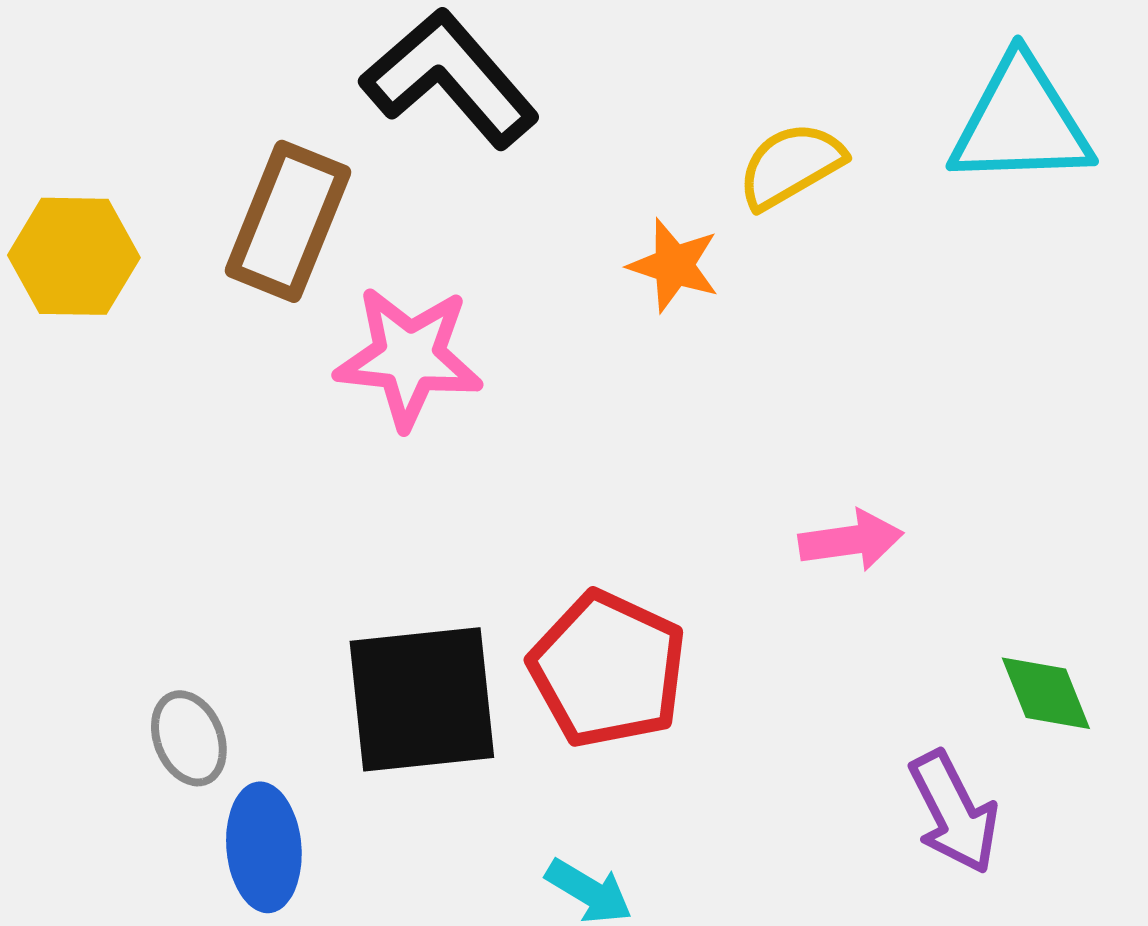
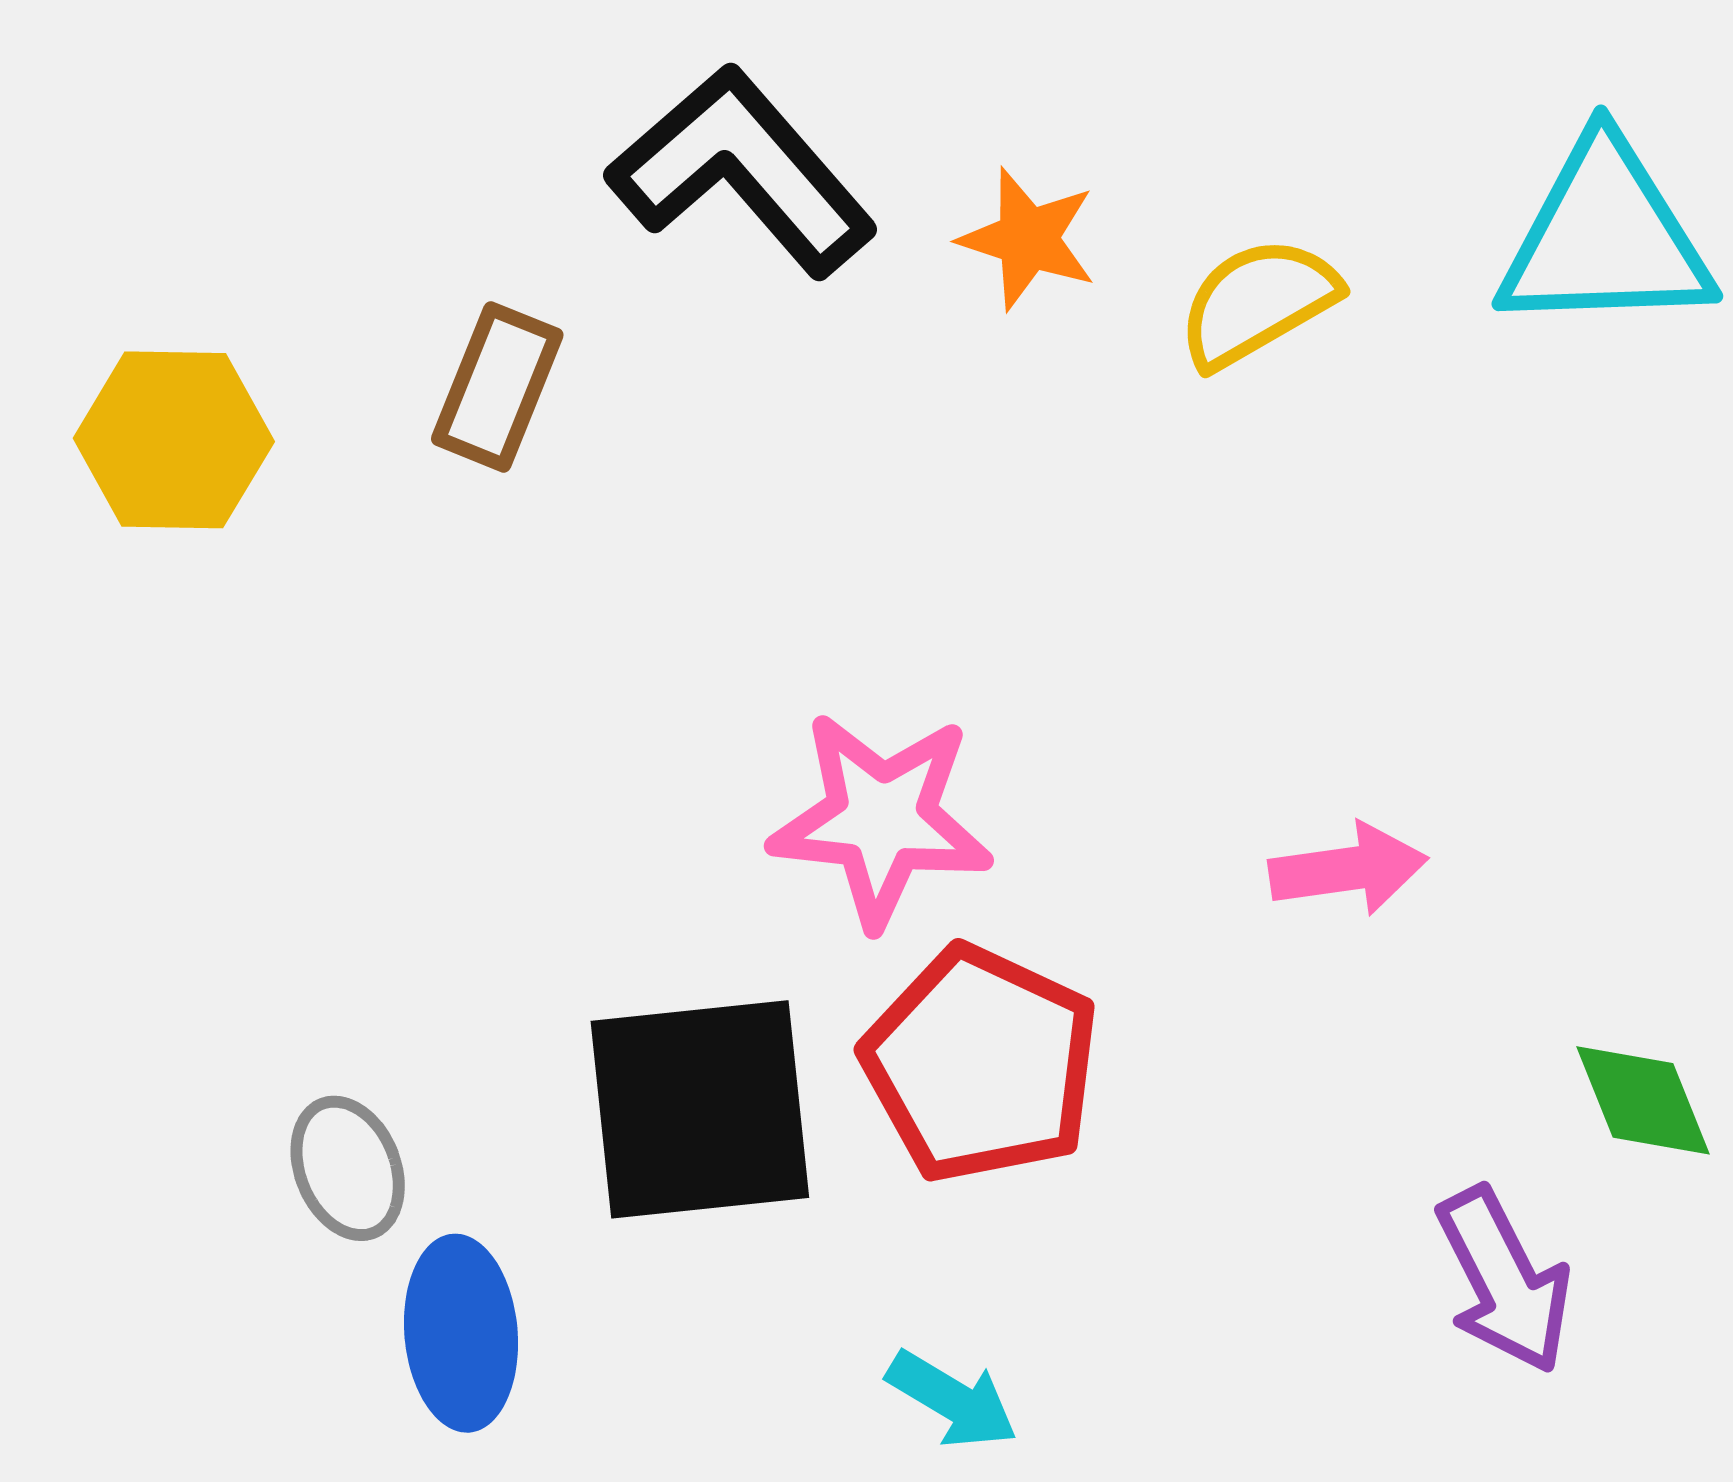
brown rectangle: (288, 221) -> (497, 387), size x0.7
orange star: (674, 265) -> (1028, 239), moved
pink star: (409, 357) -> (881, 819), moved

